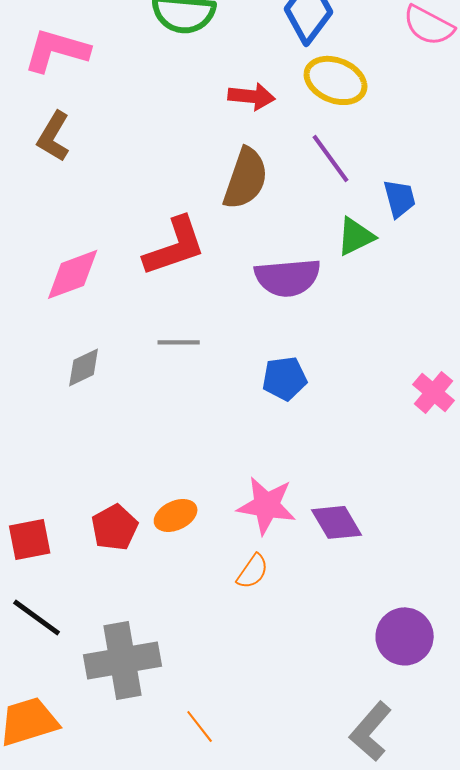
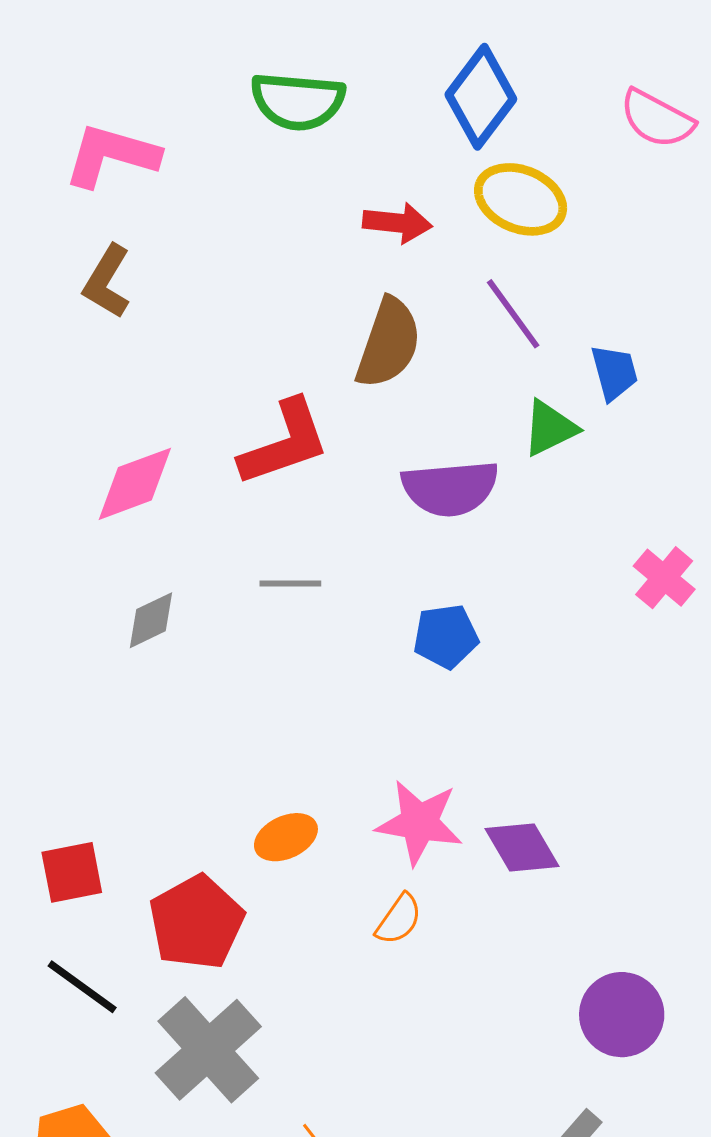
pink cross: (434, 392) -> (664, 578), moved
red pentagon: (115, 527) -> (196, 922), moved, size x1.4
gray cross: (123, 660) -> (208, 1050), turned -32

